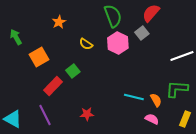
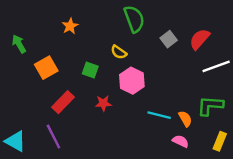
red semicircle: (151, 13) -> (200, 39), moved
pink hexagon: (118, 43) -> (132, 81), moved
yellow semicircle: (86, 44) -> (119, 52), moved
green square: (73, 71) -> (90, 70), moved, turned -32
red star: (87, 114) -> (103, 103), moved

